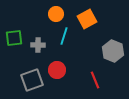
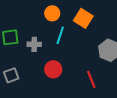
orange square: (87, 19) -> (83, 18), turned -30
gray square: (32, 80) -> (11, 75), moved, size x0.7

